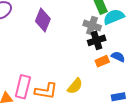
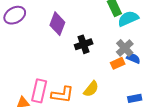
gray cross: (92, 26) -> (125, 48), moved, turned 30
black cross: (97, 40) -> (84, 44), moved

